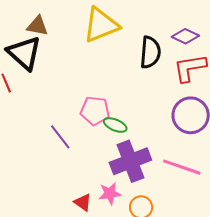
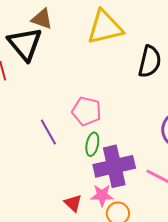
green ellipse: (115, 125) -> (92, 144), moved, turned 70
pink star: (110, 193) -> (102, 195), moved
red triangle: (83, 202) -> (73, 203), moved

